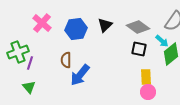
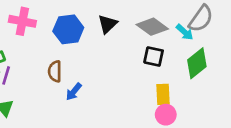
pink cross: (42, 23) -> (22, 21), turned -30
cyan arrow: (162, 41) -> (185, 32), moved
blue arrow: (80, 75) -> (74, 92), size x0.6

